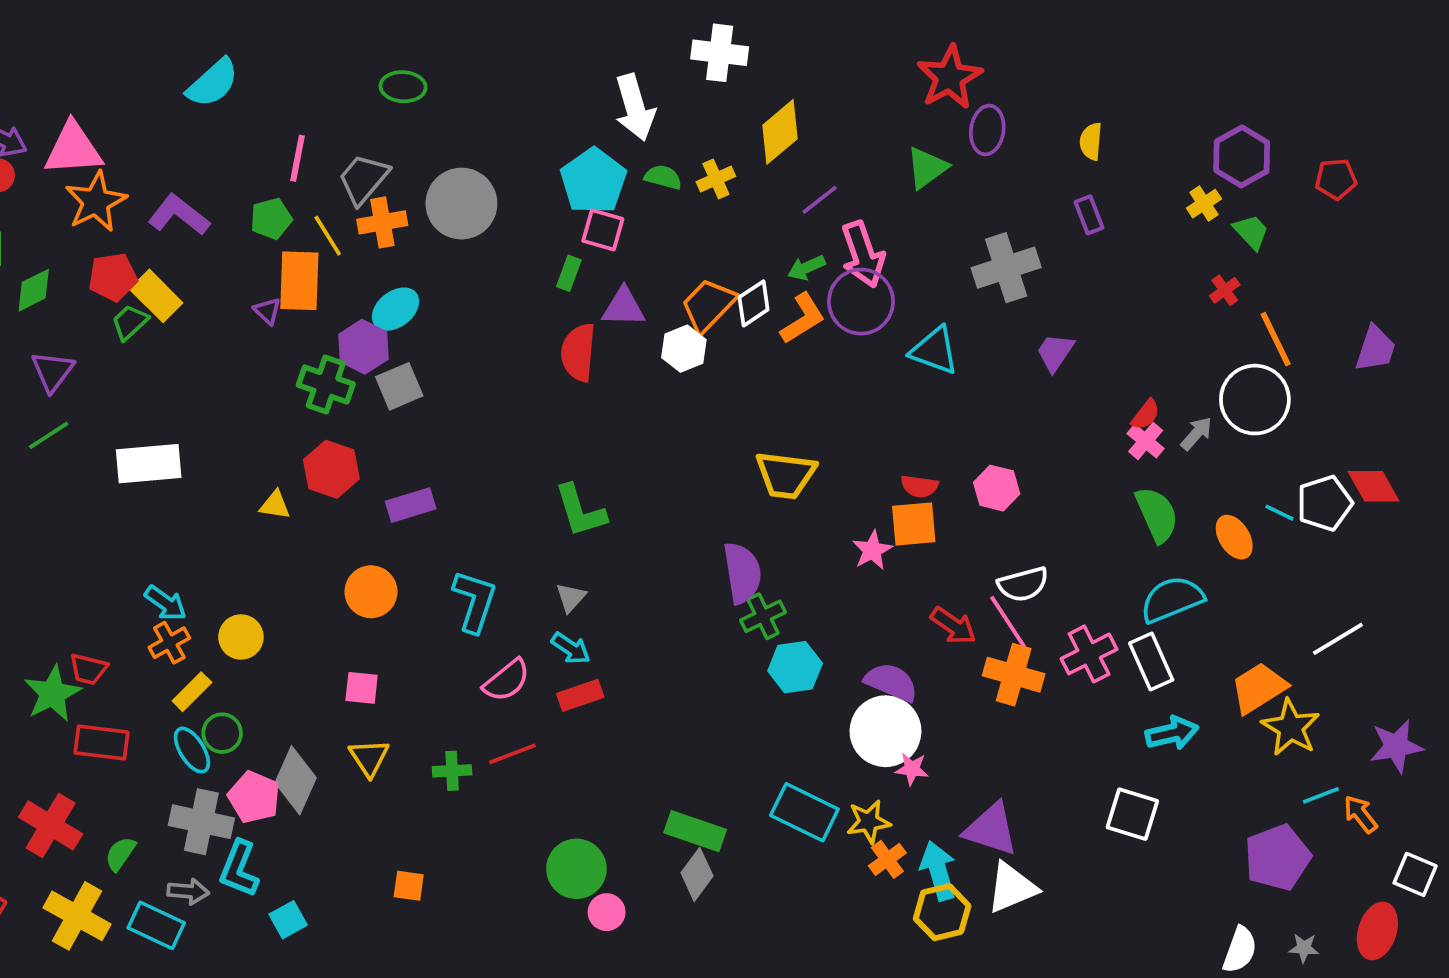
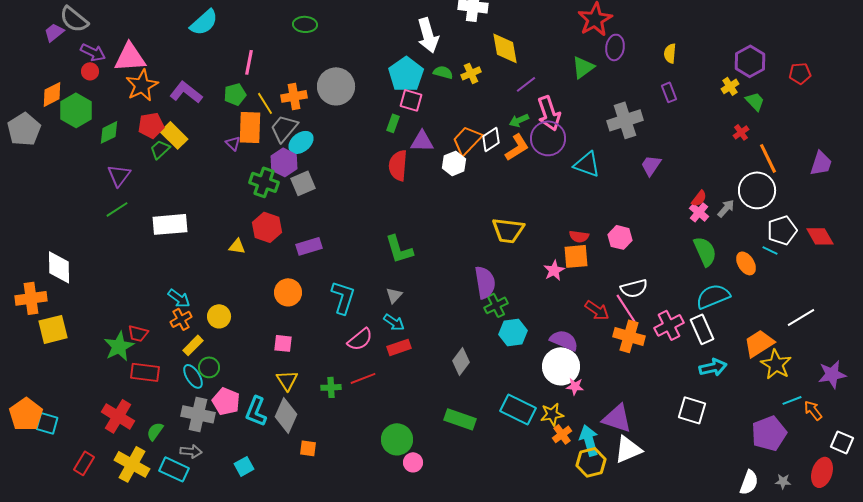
yellow diamond: (780, 132) -> (505, 48), turned -60
gray trapezoid: (363, 179) -> (284, 128), moved
white pentagon: (1325, 503) -> (782, 230), moved
gray diamond: (296, 780) -> (286, 415), moved
cyan L-shape: (239, 869) -> (256, 411), moved
gray diamond: (697, 874) -> (461, 361), moved

